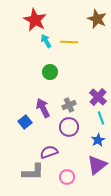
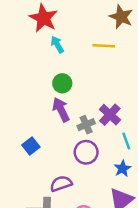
yellow line: (69, 42) -> (104, 46), moved
purple cross: (98, 97) -> (110, 115), moved
purple arrow: (43, 108) -> (61, 110), moved

